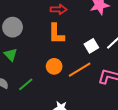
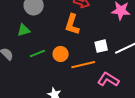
green triangle: (11, 55) -> (24, 30), turned 40
green line: (26, 84) -> (37, 53), moved

